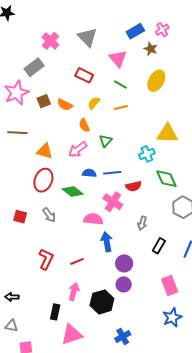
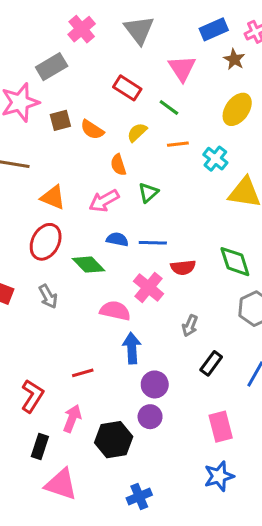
green line: (120, 84) -> (169, 107), moved
cyan cross: (147, 154) -> (215, 159), moved, turned -35
red L-shape: (46, 259) -> (32, 396), moved
pink triangle: (72, 335) -> (61, 484), turned 30

